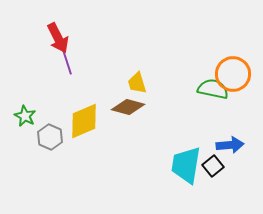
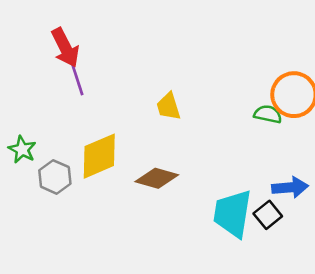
green semicircle: (213, 89) -> (268, 114), size x0.7
brown diamond: (128, 107) -> (157, 178), moved

